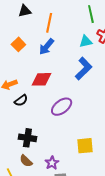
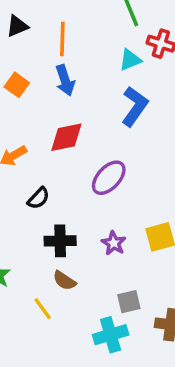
blue arrow: (46, 47) -> (65, 80), turned -48
black semicircle: (21, 100) -> (38, 198), moved
purple star: (52, 163) -> (114, 243), moved

